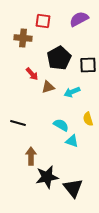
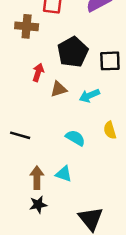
red arrow: (32, 74) -> (38, 72), turned -120
cyan triangle: (72, 141) -> (64, 174), moved
black star: (47, 177) -> (38, 205), moved, size x0.6

